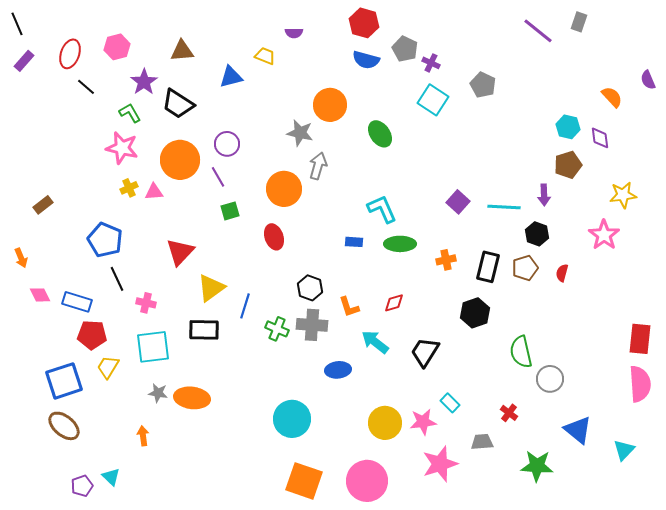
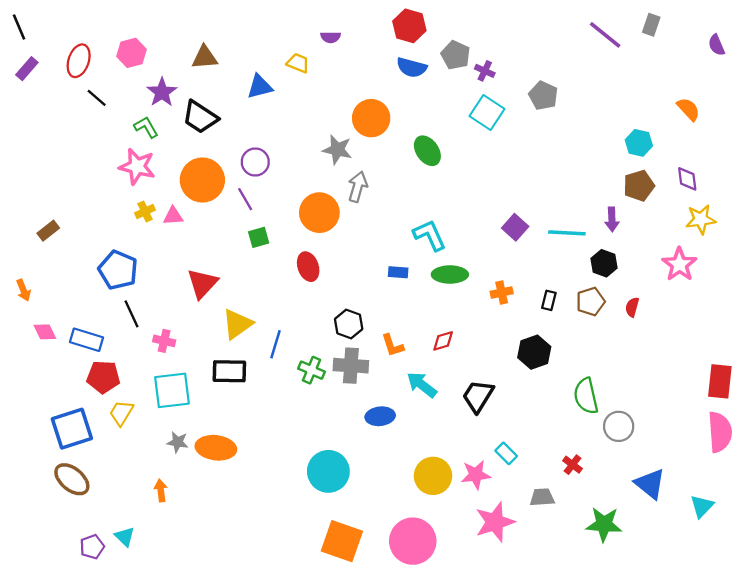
purple semicircle: (648, 80) -> (716, 45), moved
purple diamond: (600, 138) -> (687, 179), moved
black rectangle: (488, 267) -> (549, 300), size x0.6

